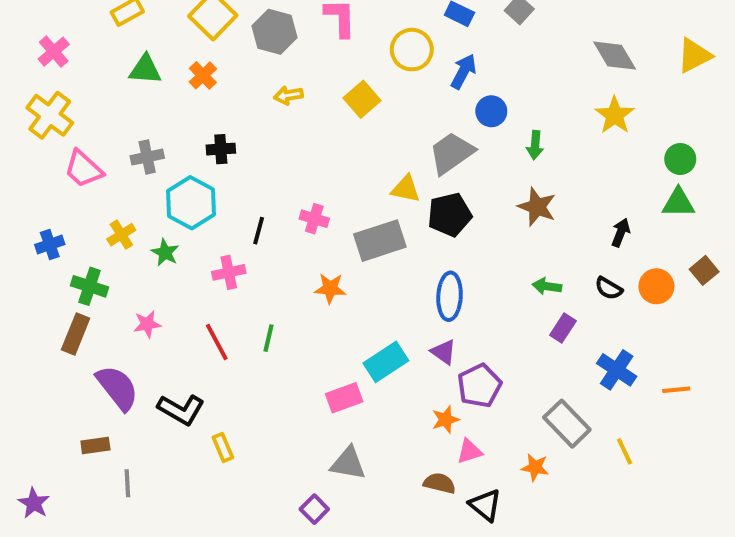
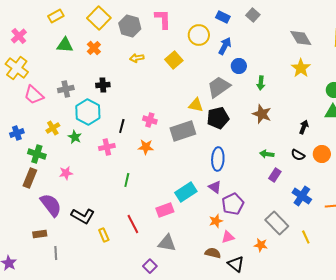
orange star: (330, 288) -> (146, 147), moved
red line: (217, 342) -> (133, 224), moved

